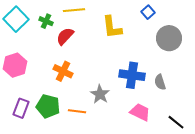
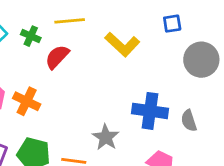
blue square: (148, 12) -> (172, 24), turned 32
yellow L-shape: (112, 27) -> (122, 44), turned -40
orange cross: (63, 71) -> (27, 101), moved

